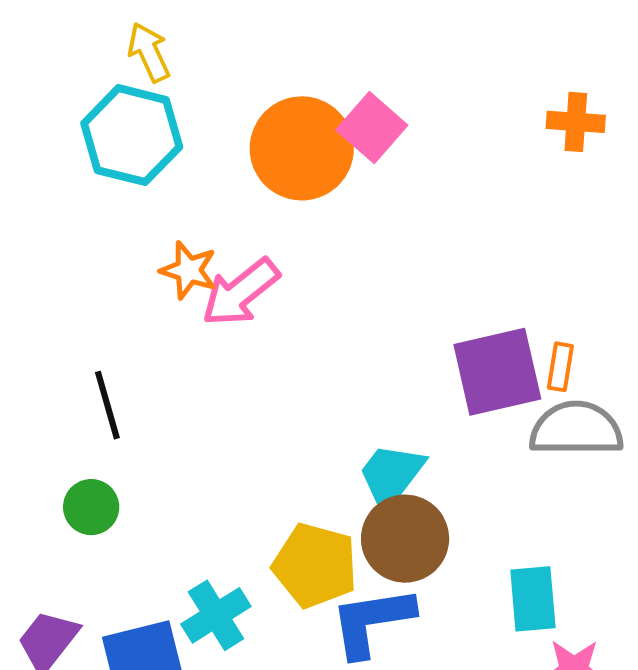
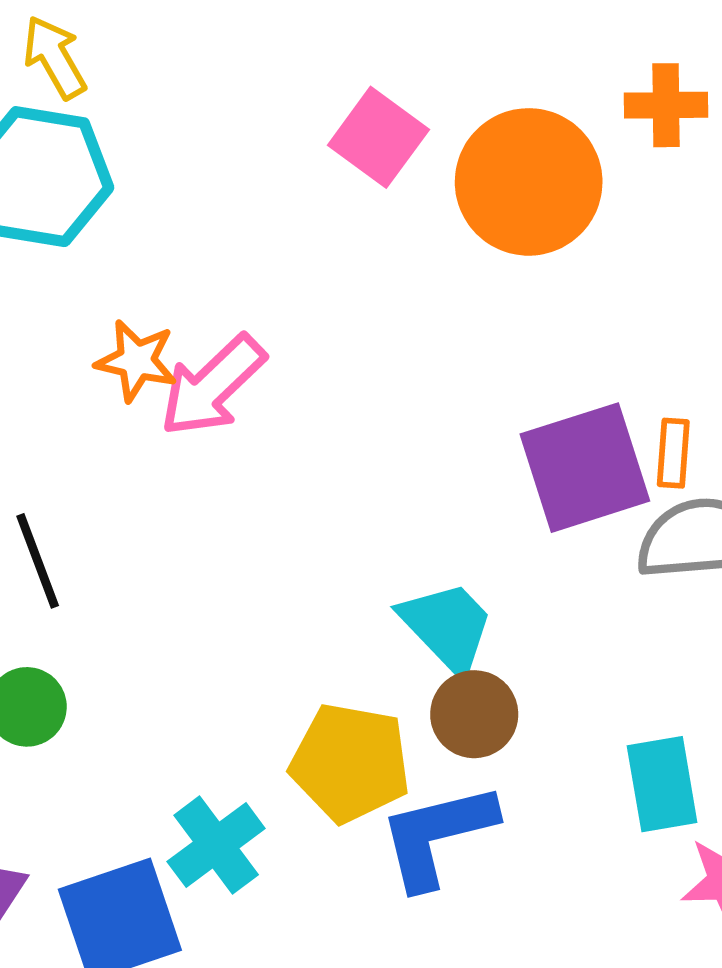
orange circle: (302, 148) -> (529, 182), moved
cyan trapezoid: (391, 476) -> (447, 627), turned 104
brown circle: (405, 539) -> (474, 714), size x0.7

